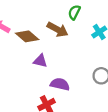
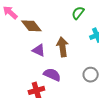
brown arrow: (58, 29) -> (62, 47), moved, turned -138

